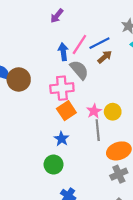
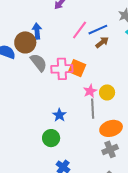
blue arrow: (63, 52) -> (37, 31), moved
gray semicircle: (79, 70) -> (39, 63), moved
brown circle: (19, 79) -> (25, 42), moved
orange square: (66, 111) -> (77, 68), moved, turned -36

